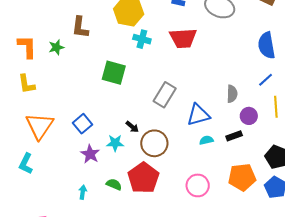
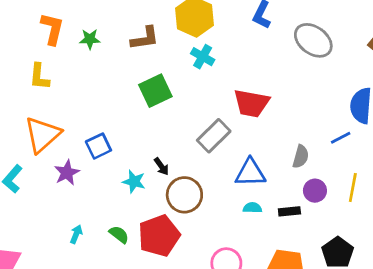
brown L-shape: (80, 27) -> (145, 38), moved, turned -120
red trapezoid: (183, 38) -> (251, 103), moved
green square: (114, 73) -> (155, 91), turned 35
blue line: (266, 80) -> (341, 138), moved
purple star: (90, 154) -> (67, 173), moved

